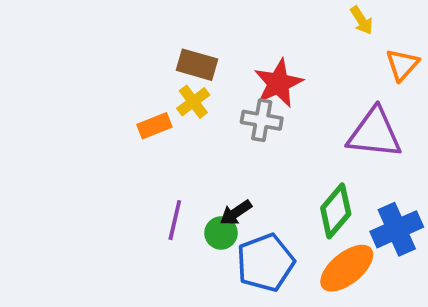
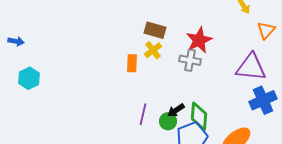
orange rectangle: (154, 126) -> (132, 63), turned -66
green diamond: (336, 211) -> (199, 116), moved, turned -36
blue cross: (397, 229) -> (263, 100), moved

